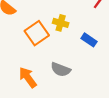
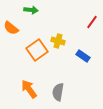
gray semicircle: (61, 69) -> (58, 92), moved, turned 78

